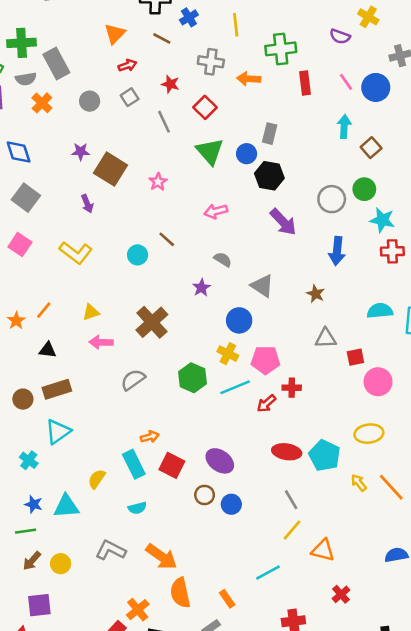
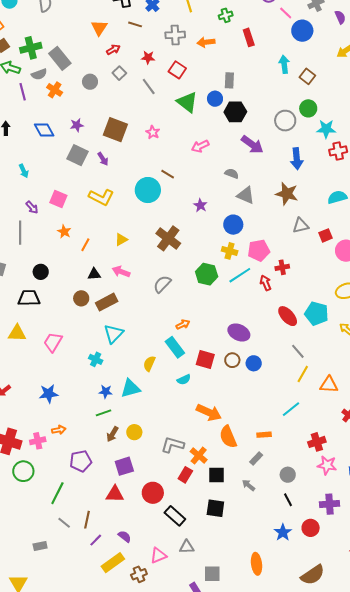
green cross: (281, 49) -> (226, 15), size x0.6
pink line: (346, 82) -> (286, 13), moved
purple star: (81, 152) -> (77, 125), moved
gray square: (26, 198) -> (77, 155), moved
cyan circle: (138, 255) -> (148, 190), size x1.6
gray semicircle: (223, 259) -> (232, 173), moved
brown star: (316, 294) -> (287, 194), size x1.6
orange star: (16, 321) -> (64, 232), moved
pink arrow: (101, 342) -> (121, 272), moved, turned 30
brown circle: (23, 399) -> (81, 298), moved
red arrow: (266, 404) -> (266, 283), turned 119
red ellipse: (287, 452) -> (288, 316), turned 50
red square: (172, 465) -> (205, 360), moved
gray L-shape: (111, 550) -> (173, 445), moved
orange rectangle: (227, 599) -> (264, 435), turned -48

